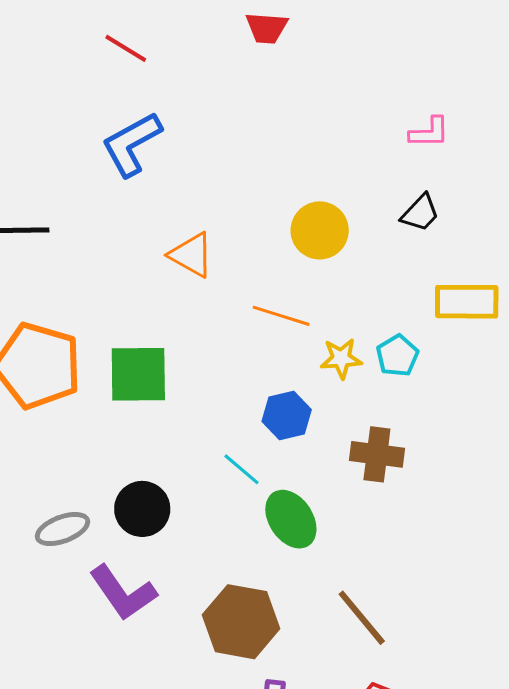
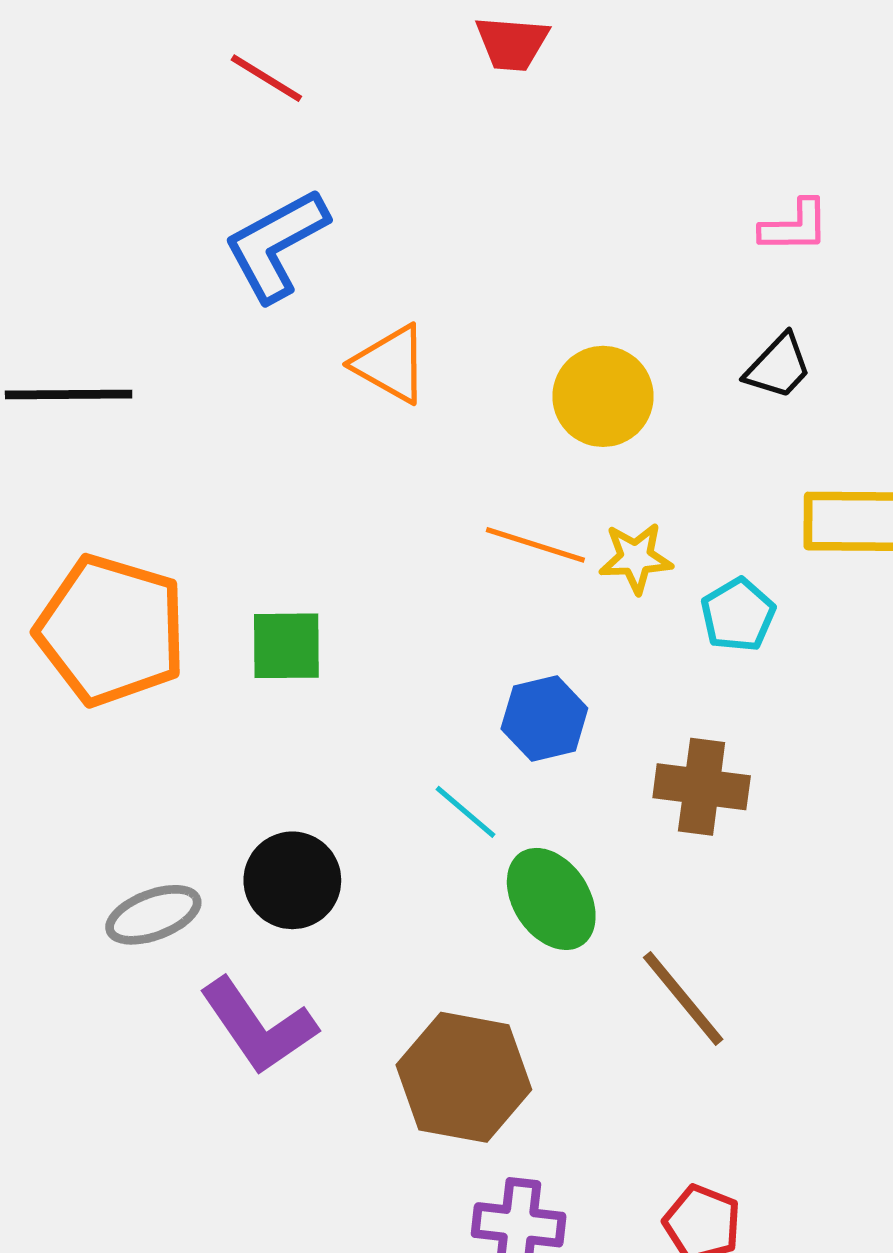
orange triangle: (191, 255) -> (391, 364), moved
yellow star: (341, 358) -> (636, 558), moved
green square: (138, 374) -> (286, 646), size x0.7
brown line: (362, 618) -> (683, 998), moved

